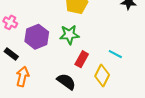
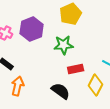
purple hexagon: (37, 37) -> (32, 29), moved
red rectangle: (82, 59) -> (76, 69), turned 49

